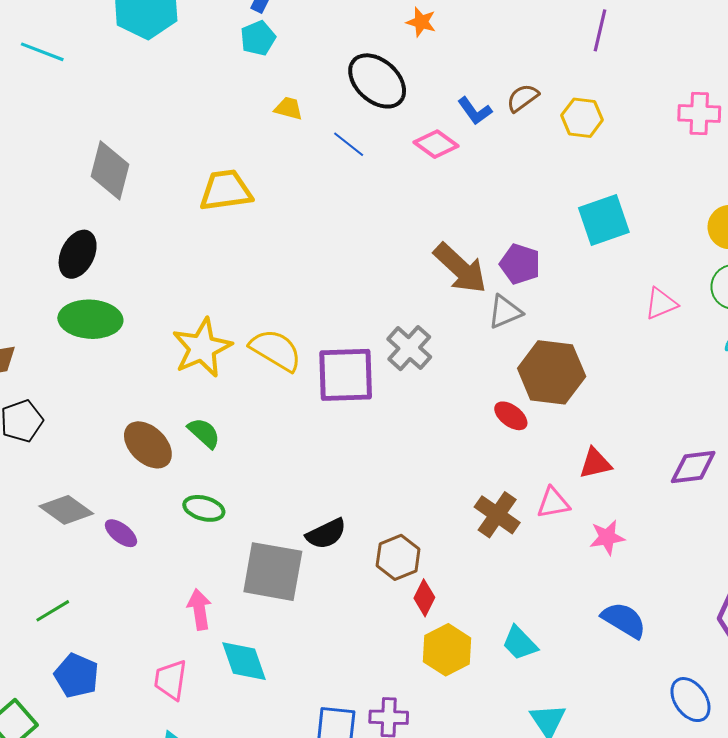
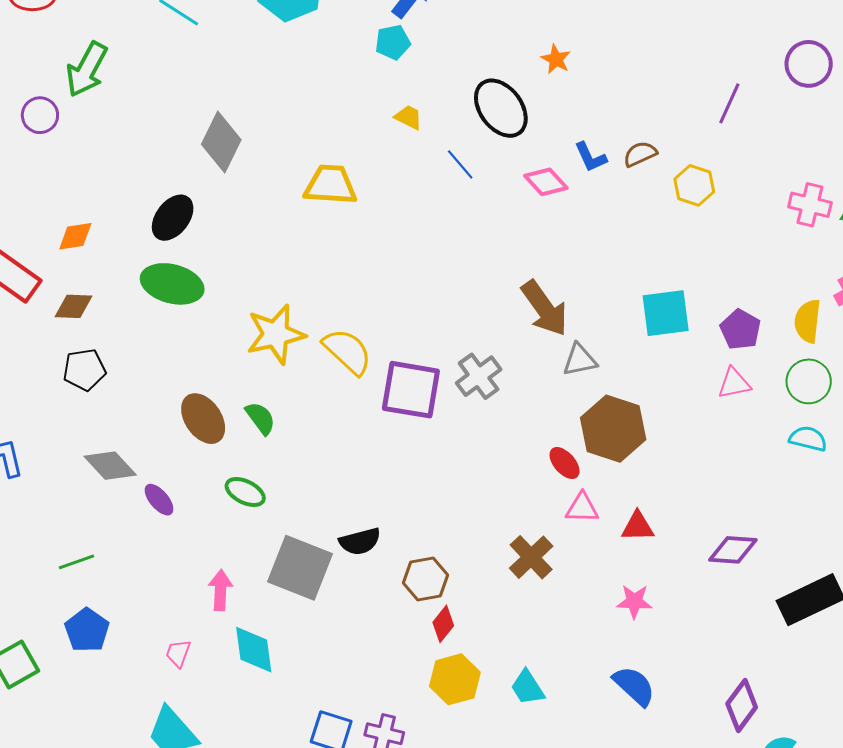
cyan square: (604, 220) -> (666, 313), moved
purple pentagon: (520, 264) -> (740, 330), moved
pink triangle: (553, 503) -> (582, 508), moved
pink trapezoid: (171, 680) -> (178, 653), size x0.7

